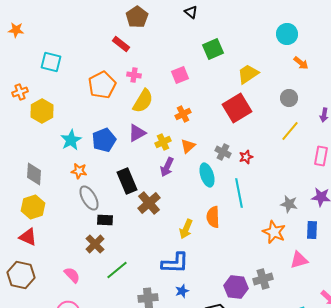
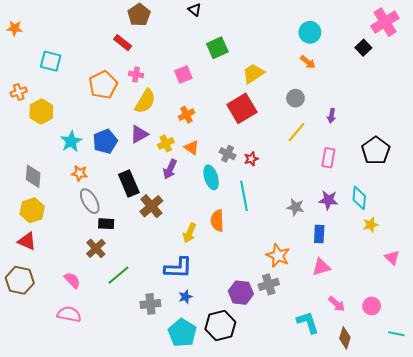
cyan circle: (287, 34) -> (310, 32), moved
orange triangle: (188, 146) -> (192, 148), turned -42
orange star: (274, 232) -> (278, 256), moved
pink triangle: (299, 260) -> (321, 267), moved

